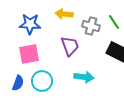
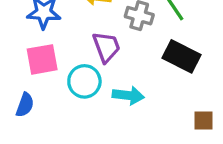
cyan circle: (42, 81) -> (84, 81), moved

